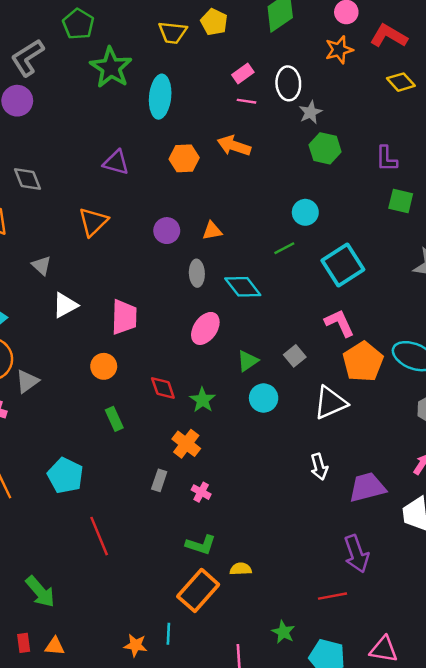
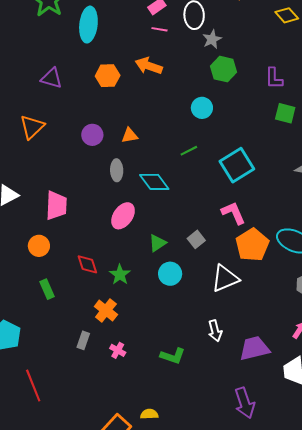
cyan circle: (305, 212) -> (202, 108), moved
green L-shape: (201, 545) -> (173, 356), moved

